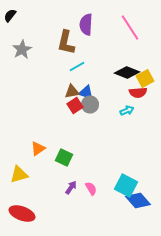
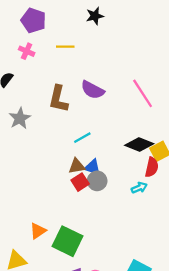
purple semicircle: (86, 24) -> (93, 90), turned -65
brown L-shape: (66, 42) -> (58, 99), moved
red semicircle: (138, 92) -> (152, 167), turned -72
green square: (64, 158) -> (68, 241), size x1.5

